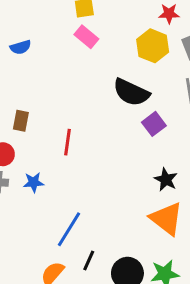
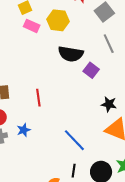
yellow hexagon: (153, 46) -> (58, 20), moved
blue line: (69, 229) -> (74, 140), moved, turned -60

